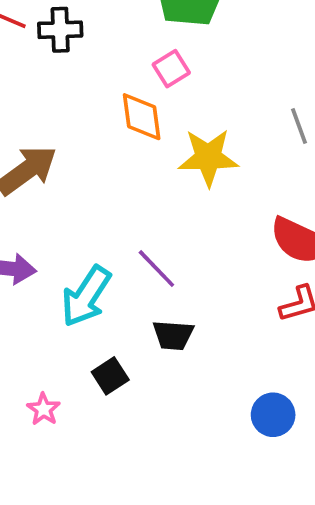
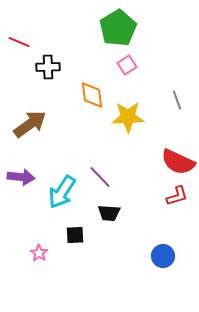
black cross: (60, 30) -> (48, 67), moved
pink square: (171, 69) -> (127, 65), moved
black square: (110, 376) -> (75, 235), turned 30

